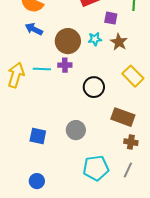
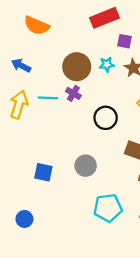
blue arrow: (34, 29) -> (21, 66), moved
purple cross: (65, 65) -> (73, 93), turned 32
blue circle: (37, 181) -> (24, 219), moved

